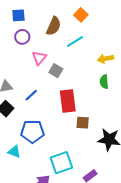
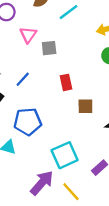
gray square: (56, 71) -> (49, 48), turned -32
red rectangle: (68, 101) -> (66, 82), size x0.6

